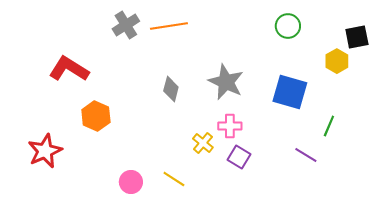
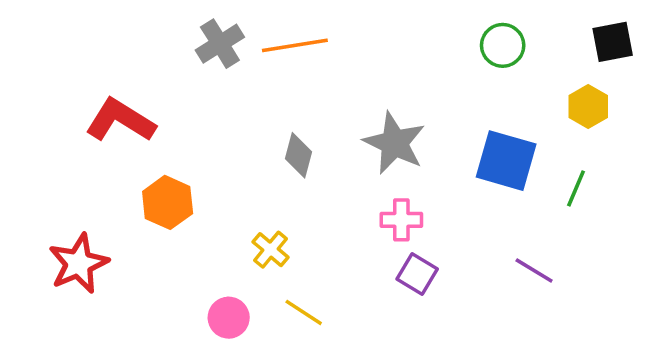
black square: (357, 37) -> (613, 42), moved
green line: (329, 126) -> (576, 188), moved
yellow cross: (203, 143) -> (271, 250), moved

